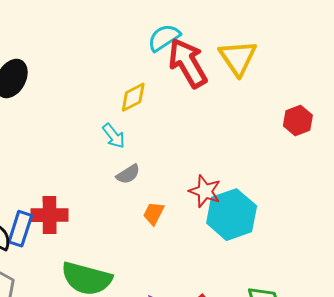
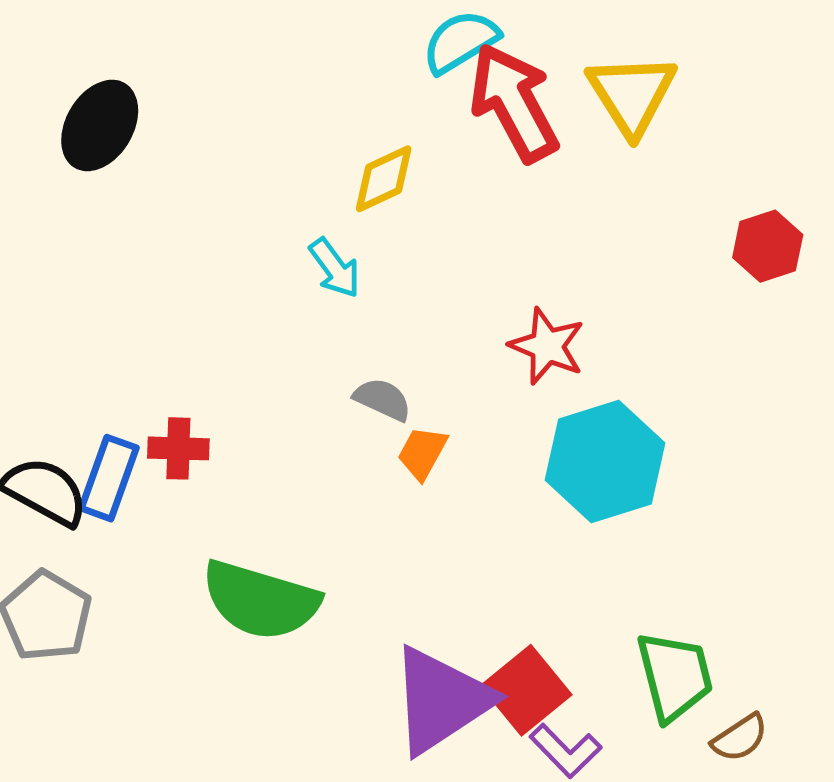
gray semicircle: (128, 174) -> (383, 399), moved, turned -125
red star: (205, 191) -> (547, 346), moved
red cross: (50, 215) -> (178, 448), size x0.7

